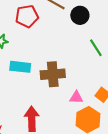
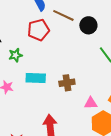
brown cross: (53, 74) -> (67, 83), size x0.7

